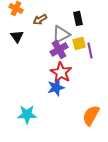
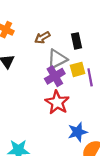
brown arrow: (40, 19) -> (42, 38), moved
blue star: (56, 87) -> (78, 132), moved

